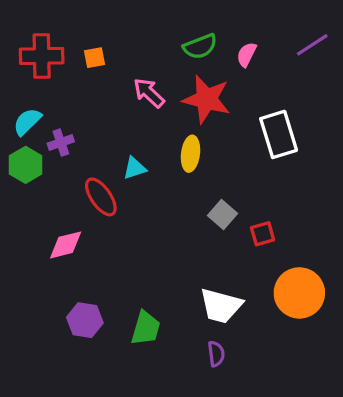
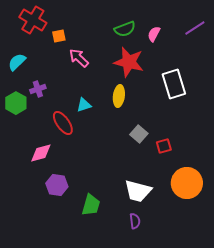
red cross: (42, 56) -> (33, 20), moved, turned 32
pink arrow: (149, 93) -> (79, 58), moved
cyan semicircle: (27, 122) -> (17, 62), moved
purple hexagon: (85, 320) -> (57, 185), moved

